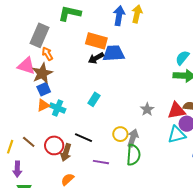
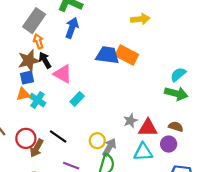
yellow arrow: (137, 14) -> (140, 19), turned 60
blue arrow: (119, 16) -> (72, 28), moved
orange rectangle: (96, 41) -> (127, 55), moved
black arrow: (96, 58) -> (45, 60), moved, turned 77
pink triangle: (26, 66) -> (63, 74), moved
red triangle: (176, 111) -> (148, 128), moved
cyan triangle: (177, 135) -> (143, 152), moved

